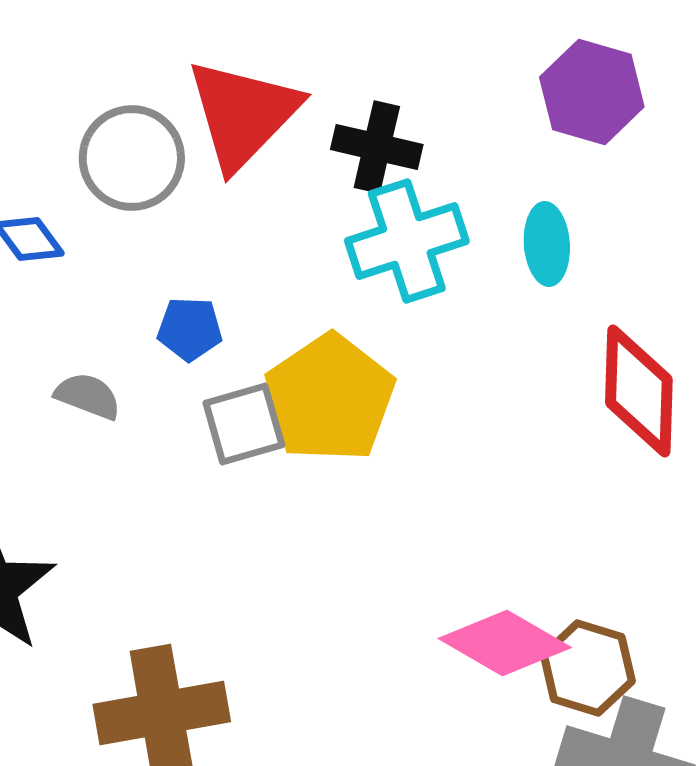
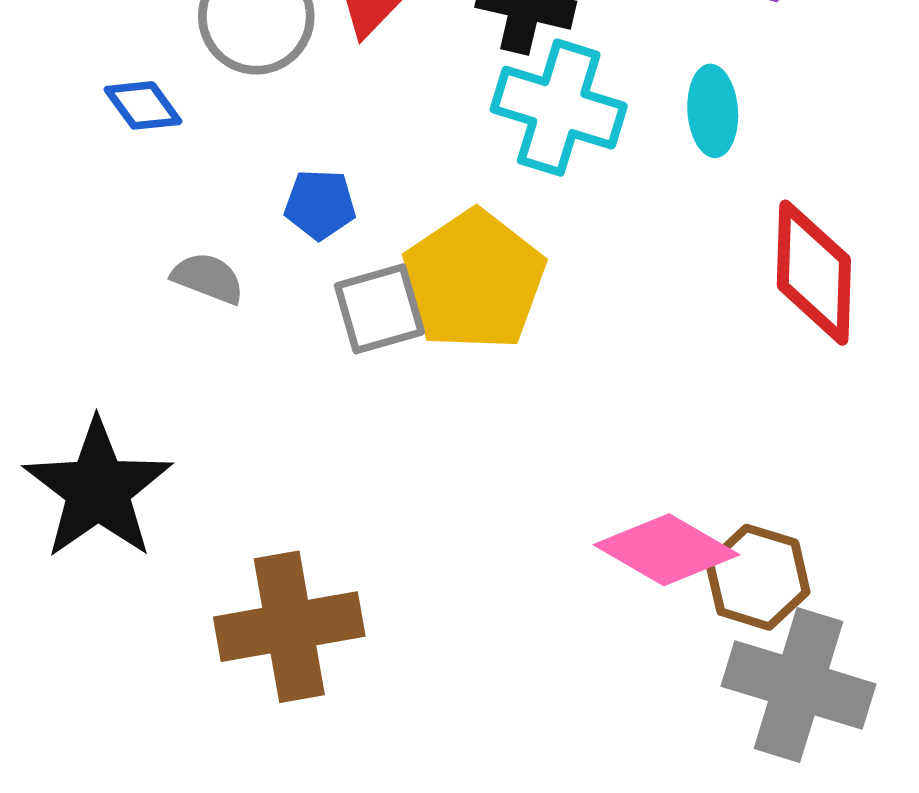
cyan cross: (407, 241) -> (559, 108), turned 35

